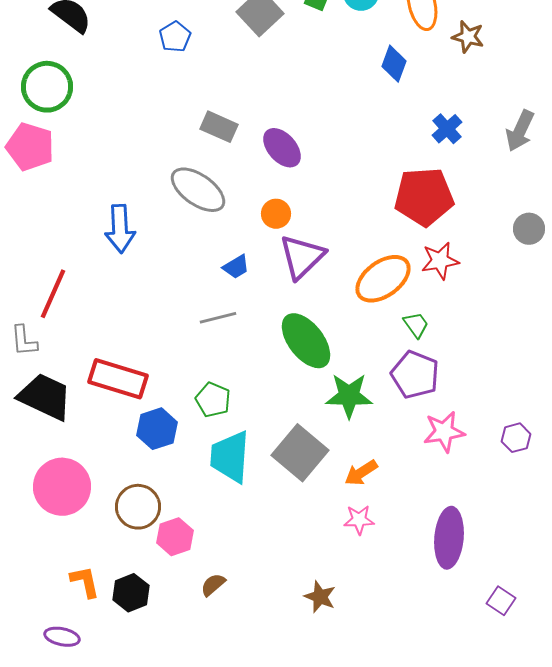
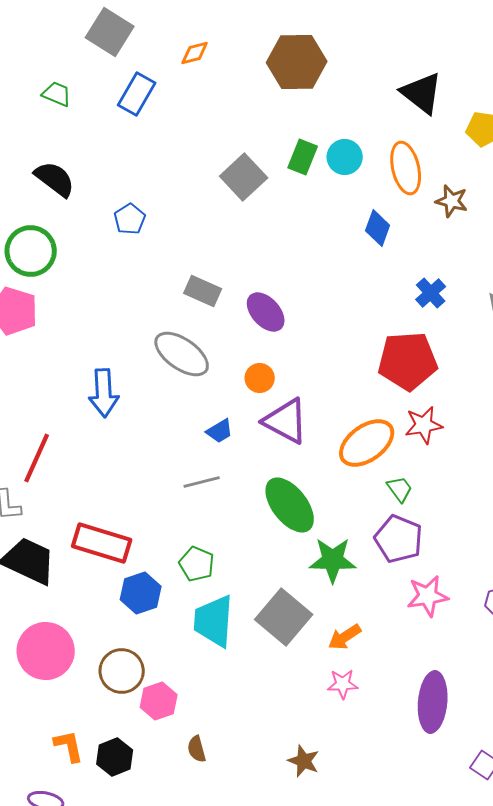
blue pentagon: (175, 37) -> (130, 219), moved
purple triangle: (302, 257) -> (286, 421), turned -48
brown semicircle: (213, 585) -> (197, 749), turned -64

